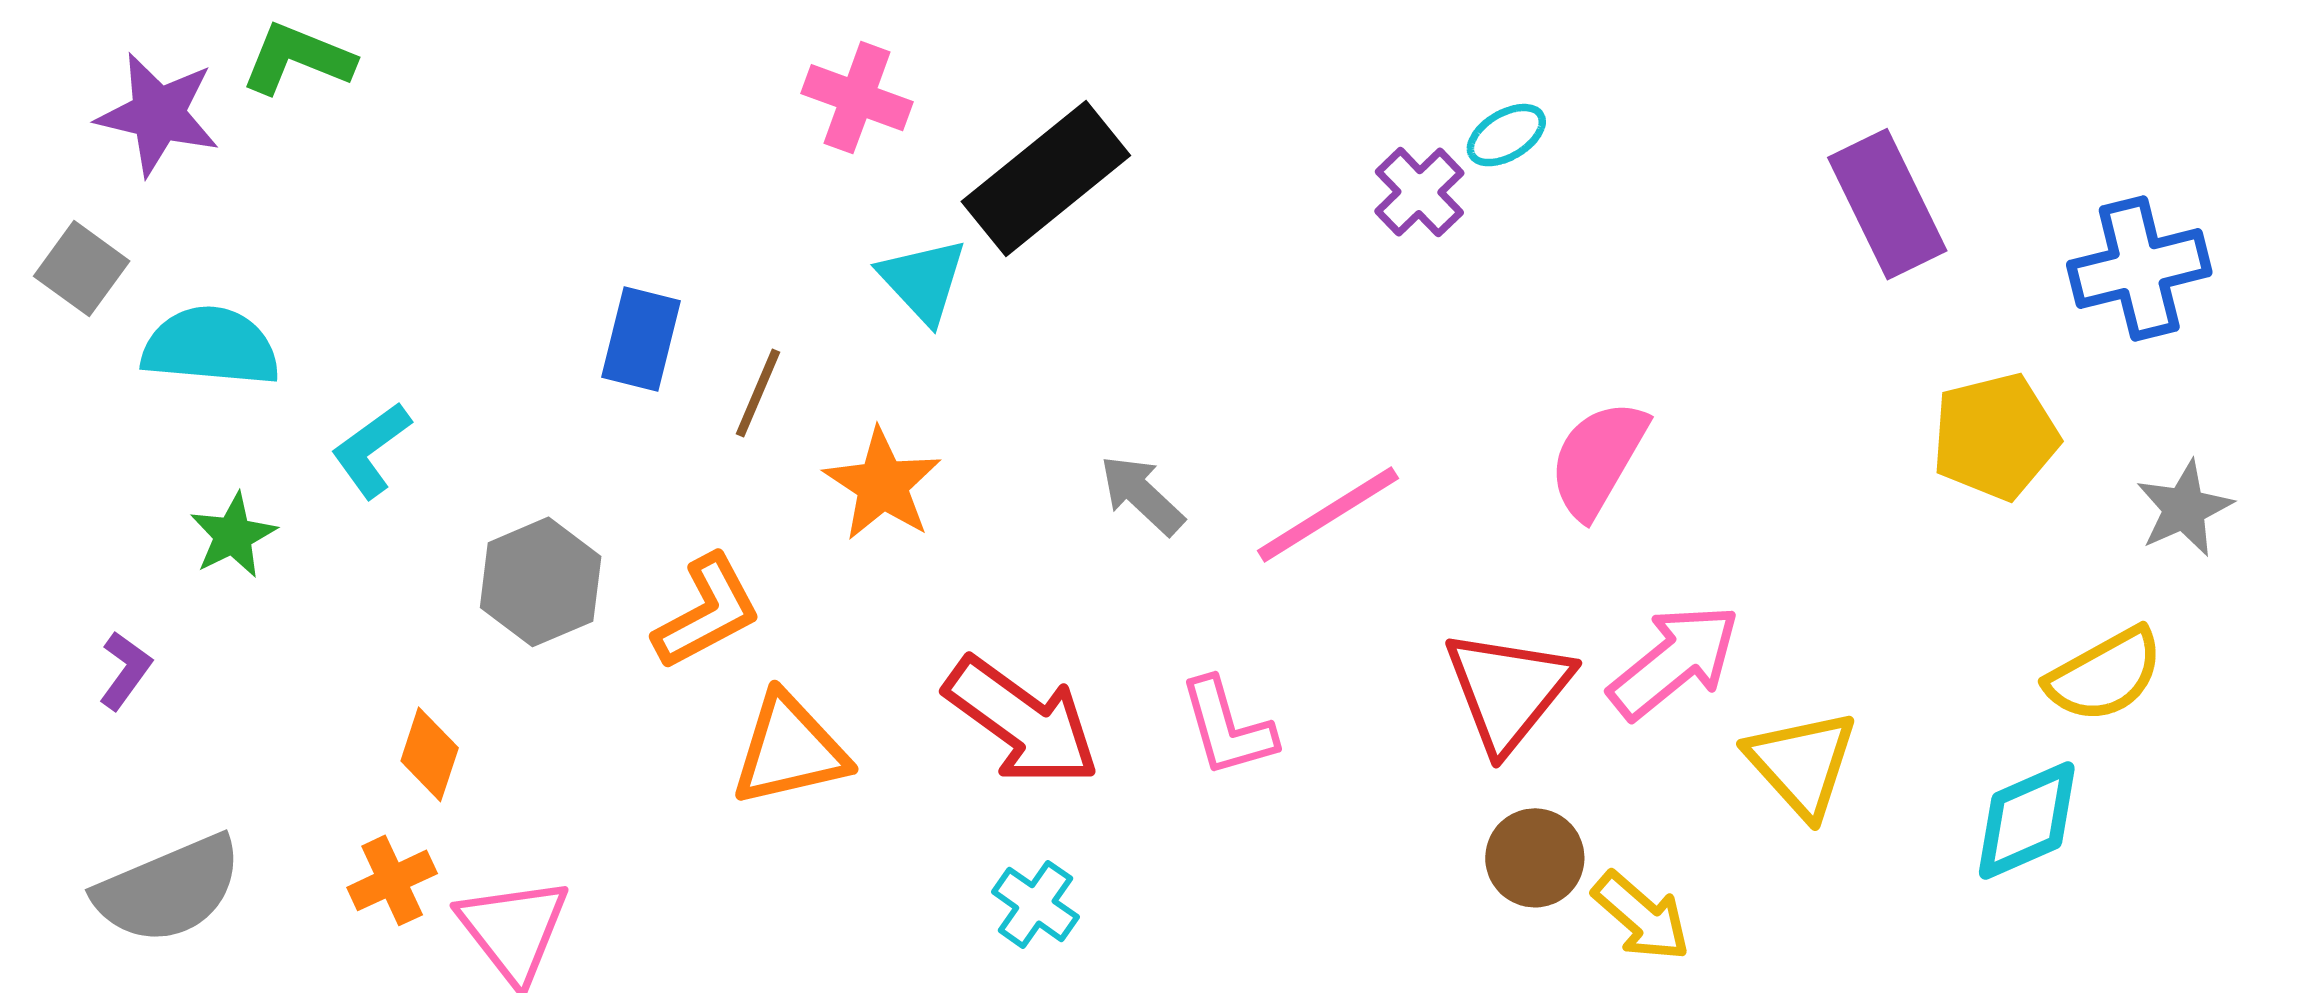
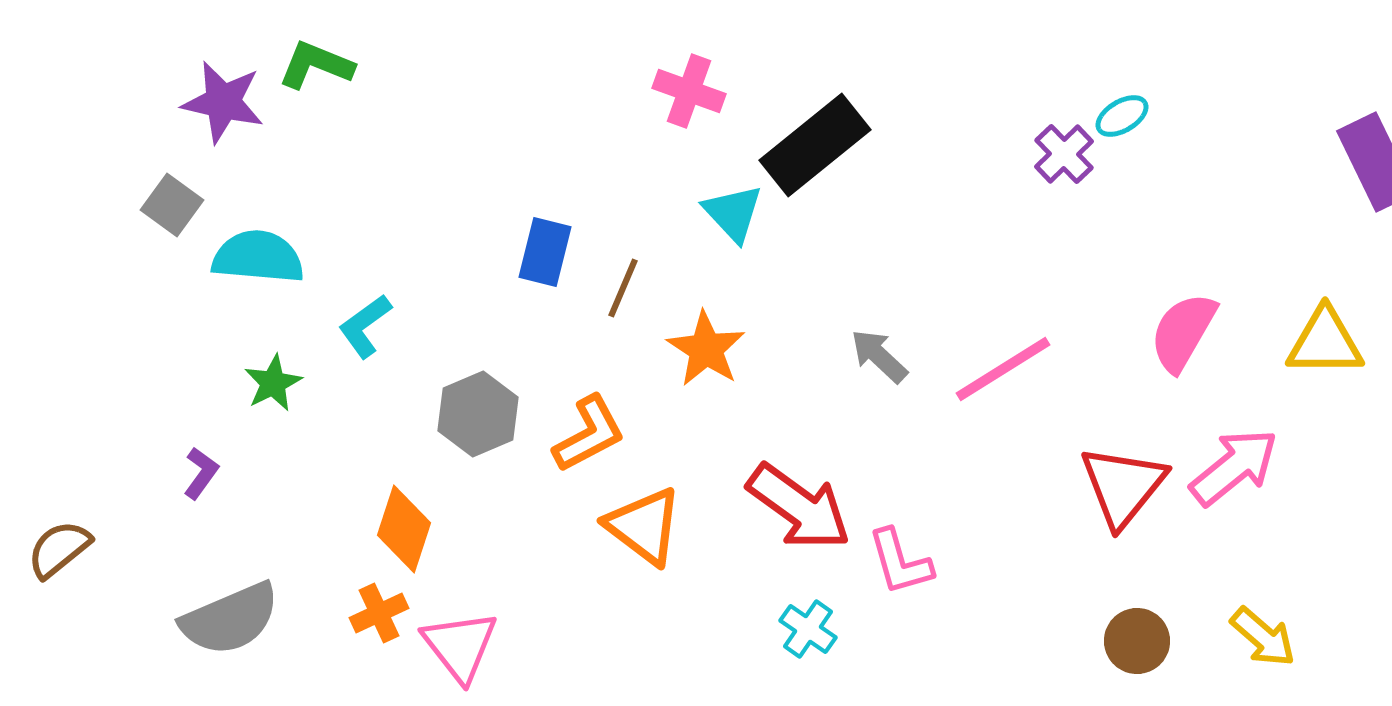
pink L-shape: (1227, 727) -> (900, 562), moved
orange triangle: (789, 750) -> (644, 526), turned 50
orange diamond: (430, 754) -> (404, 529), size x1.4
yellow triangle: (1802, 763) -> (1325, 342), moved, turned -48
brown circle: (1535, 858) -> (1137, 641), moved
yellow arrow: (1641, 916) -> (1263, 637), moved

